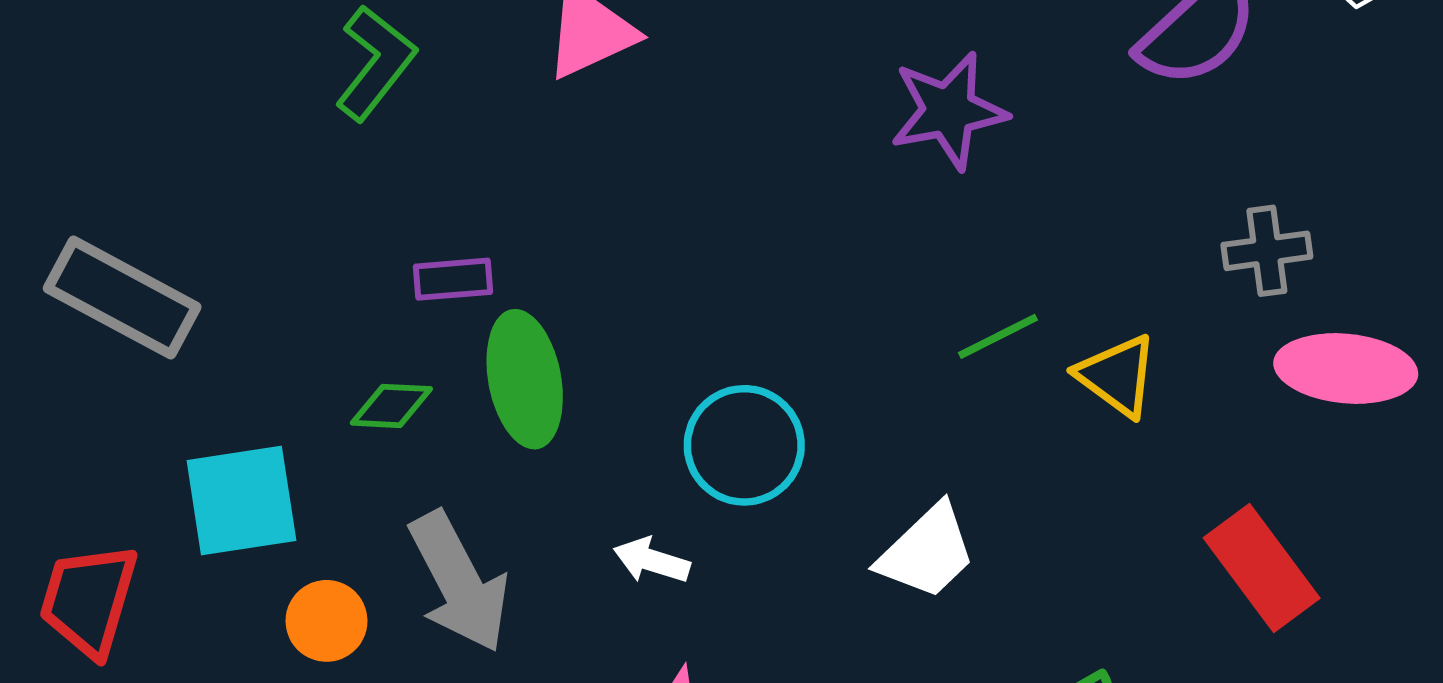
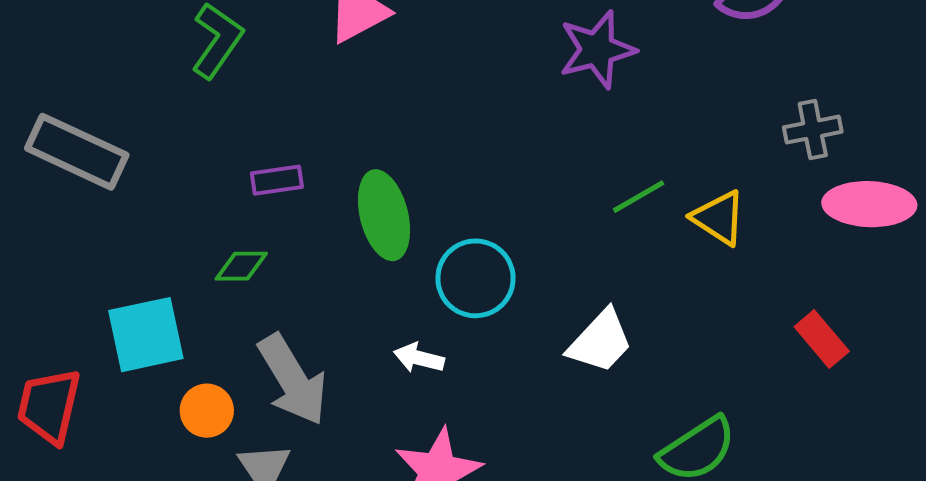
gray rectangle: (122, 298) -> (77, 152), moved
green ellipse: (525, 379) -> (384, 215), moved
red rectangle: (1262, 568) -> (822, 339), size x0.7

